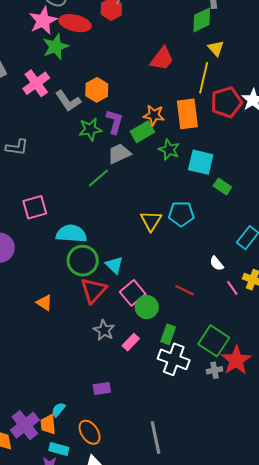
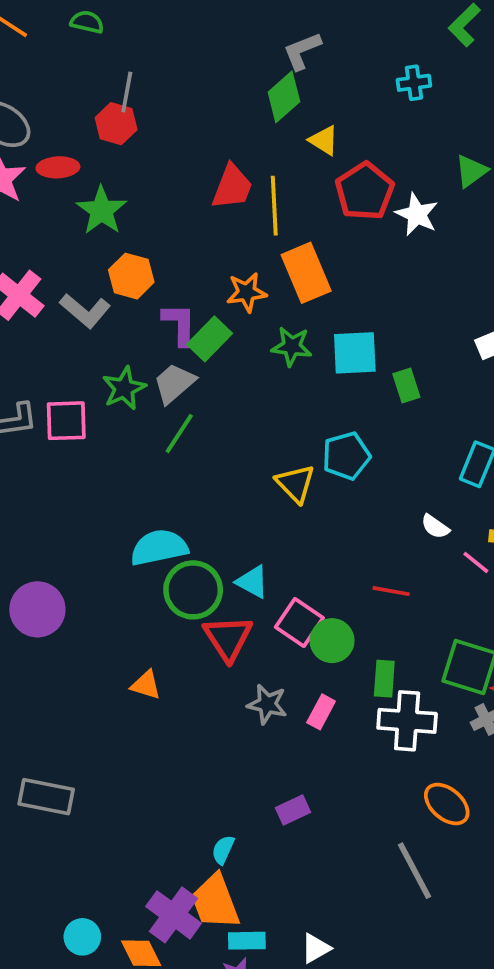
red ellipse: (75, 23) -> (58, 167), size x0.7
green star: (56, 47) -> (102, 210), moved
yellow line: (204, 78) -> (274, 206), moved
red pentagon: (226, 102) -> (365, 191), moved
green star: (90, 129) -> (124, 388), moved
green rectangle: (142, 132) -> (210, 339), moved
gray trapezoid: (119, 154) -> (174, 383), moved
green rectangle: (222, 187) -> (406, 385), turned 54
pink square: (35, 207) -> (66, 421), moved, turned 30
cyan semicircle: (58, 410) -> (223, 850), moved
orange trapezoid: (48, 424) -> (215, 902), size x1.5
orange ellipse: (90, 432) -> (447, 804), moved

